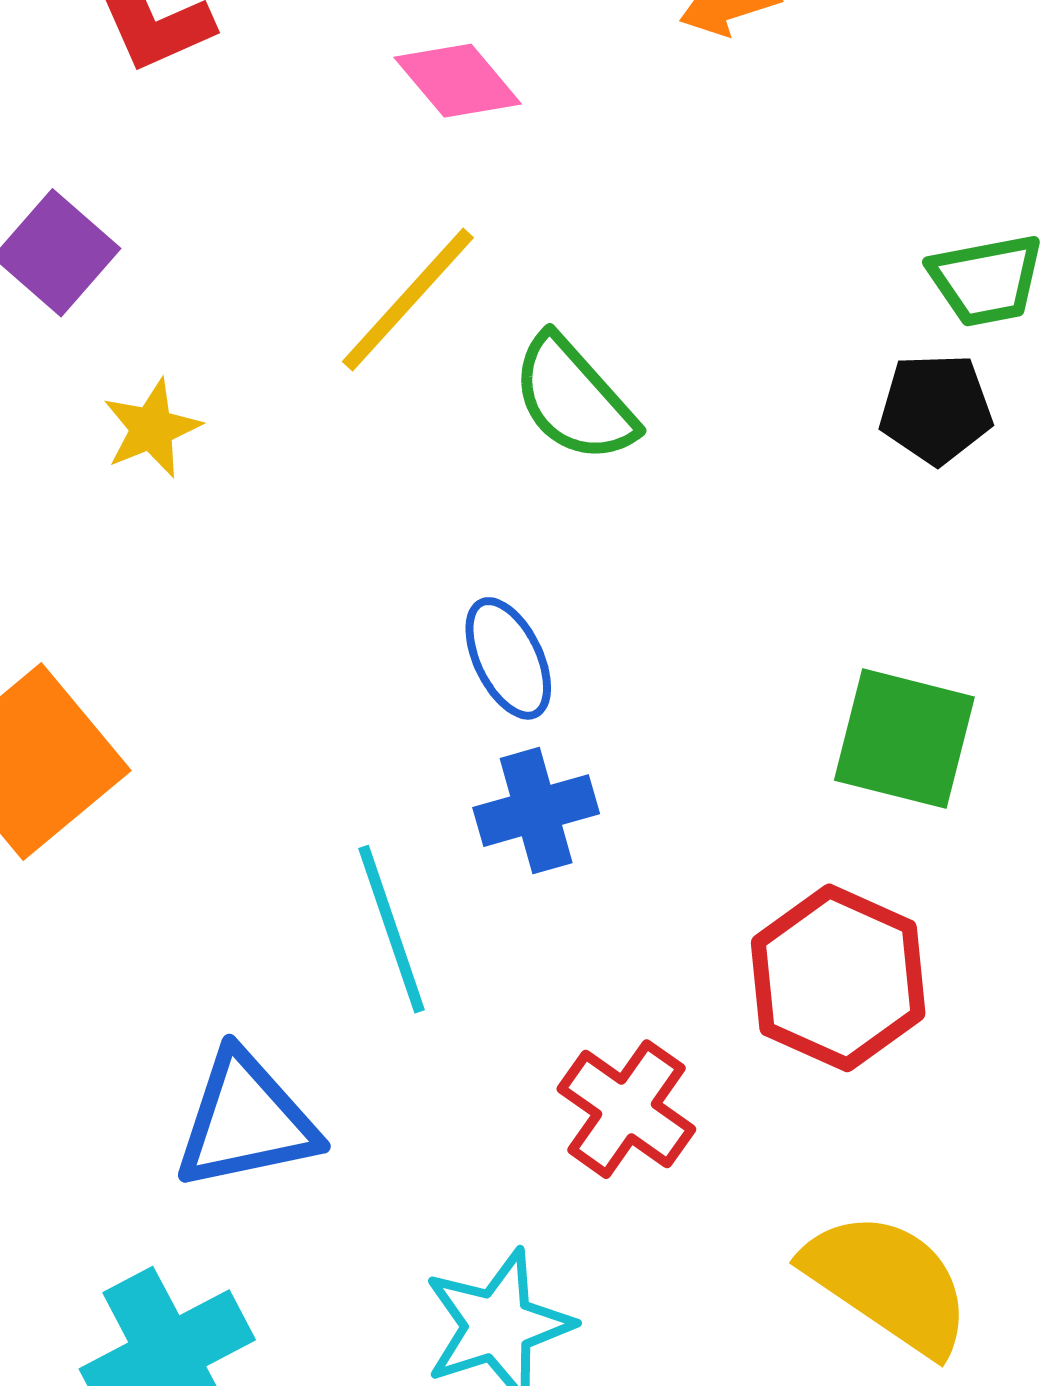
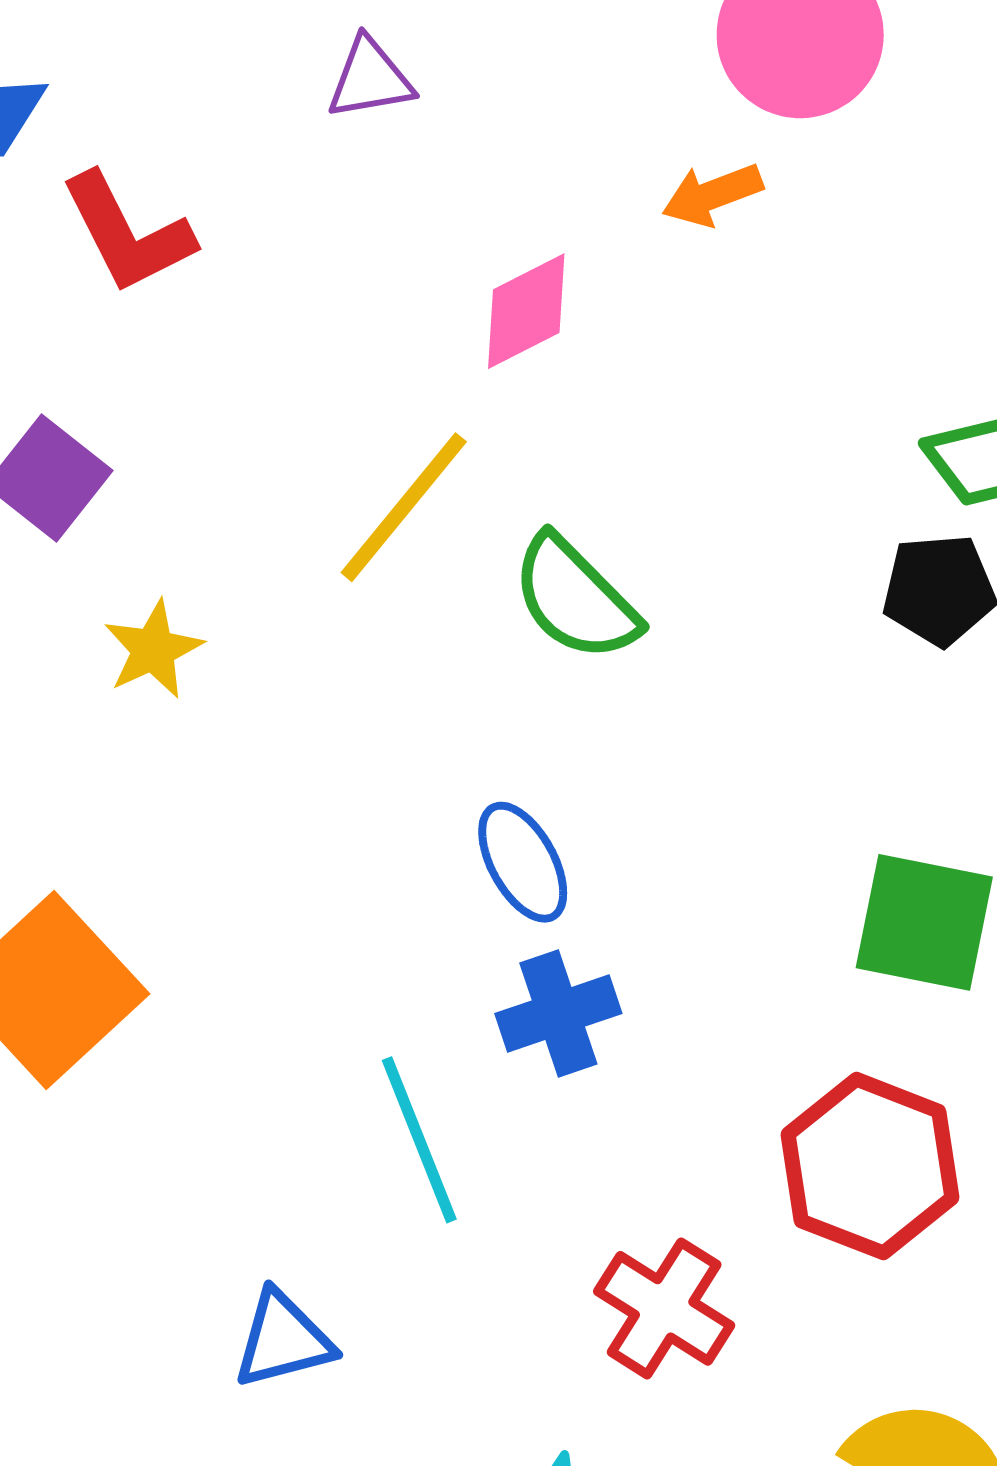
pink diamond: (458, 81) -> (526, 311), moved, turned -74
blue triangle: (246, 1121) -> (283, 1340), size x0.7

